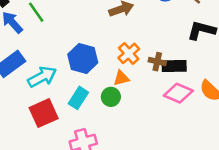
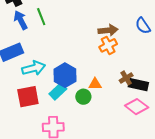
orange cross: (129, 53) -> (108, 45), moved
blue hexagon: (83, 58) -> (65, 75), moved
brown cross: (157, 62) -> (126, 78), turned 32

